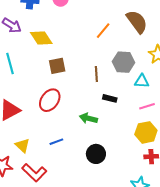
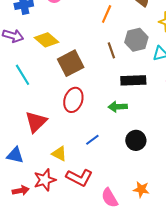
brown square: (57, 66) -> (71, 63), size x1.4
brown line: (96, 74) -> (111, 50), moved
black rectangle: (110, 98) -> (133, 80), size x1.6

